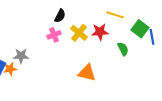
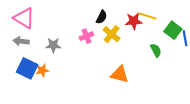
black semicircle: (60, 16) -> (102, 17), moved
red star: (100, 32) -> (134, 21), moved
gray star: (21, 56) -> (53, 45), moved

